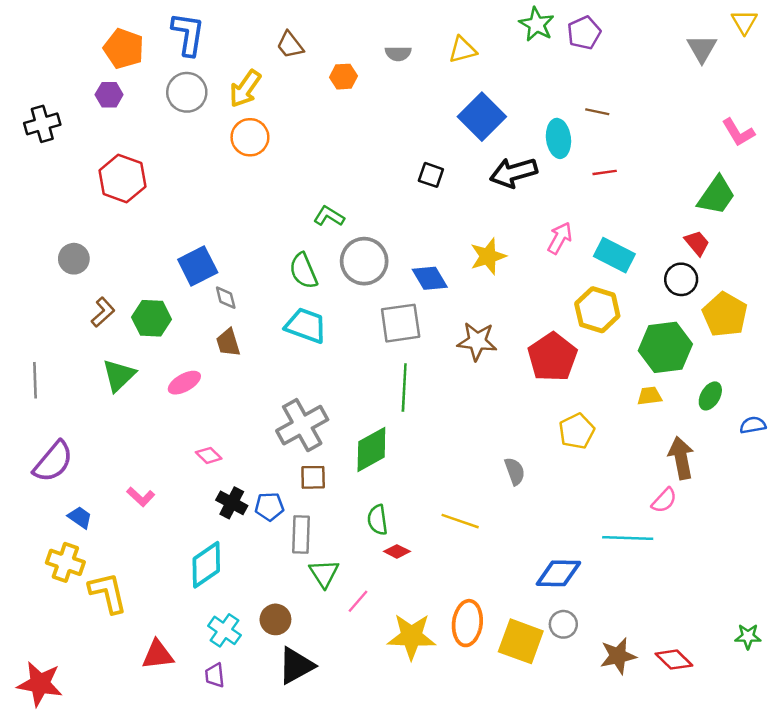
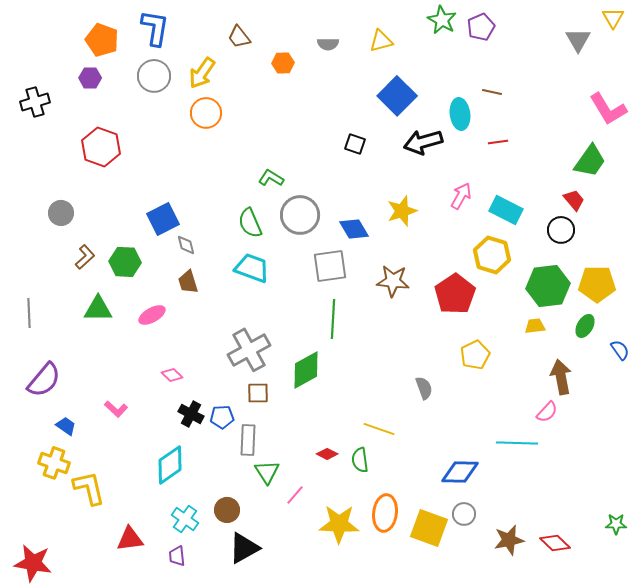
pink L-shape: (738, 132) -> (608, 109), size x1.4
yellow pentagon: (725, 315) -> (597, 284), moved, turned -30
green triangle: (119, 375) -> (98, 309), turned 44
blue semicircle: (753, 425) -> (620, 350), turned 65
green semicircle: (377, 520) -> (360, 460), moved

